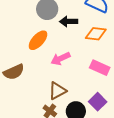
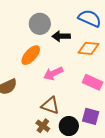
brown triangle: (57, 91) -> (50, 106), turned 48
purple square: (98, 102) -> (91, 116), turned -30

